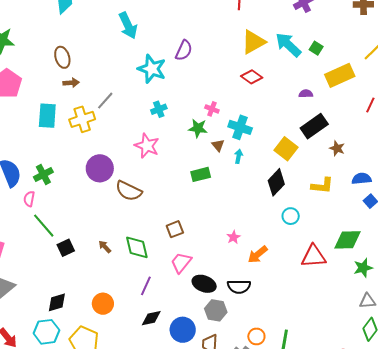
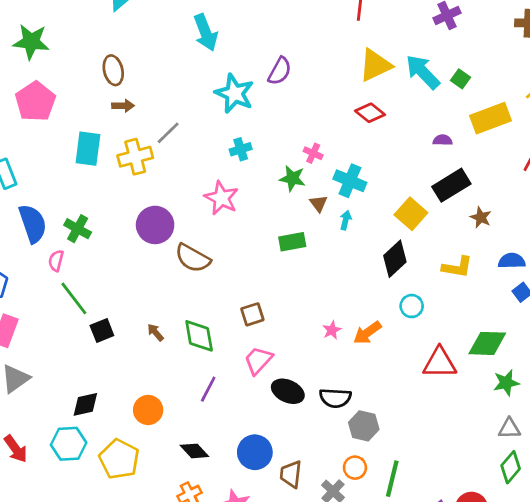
green cross: (43, 174) -> (78, 229), turned -36
orange arrow: (258, 254) -> (367, 333), moved
gray hexagon: (216, 310) -> (364, 426), moved
black diamond: (151, 318) -> (194, 451), moved, turned 55

